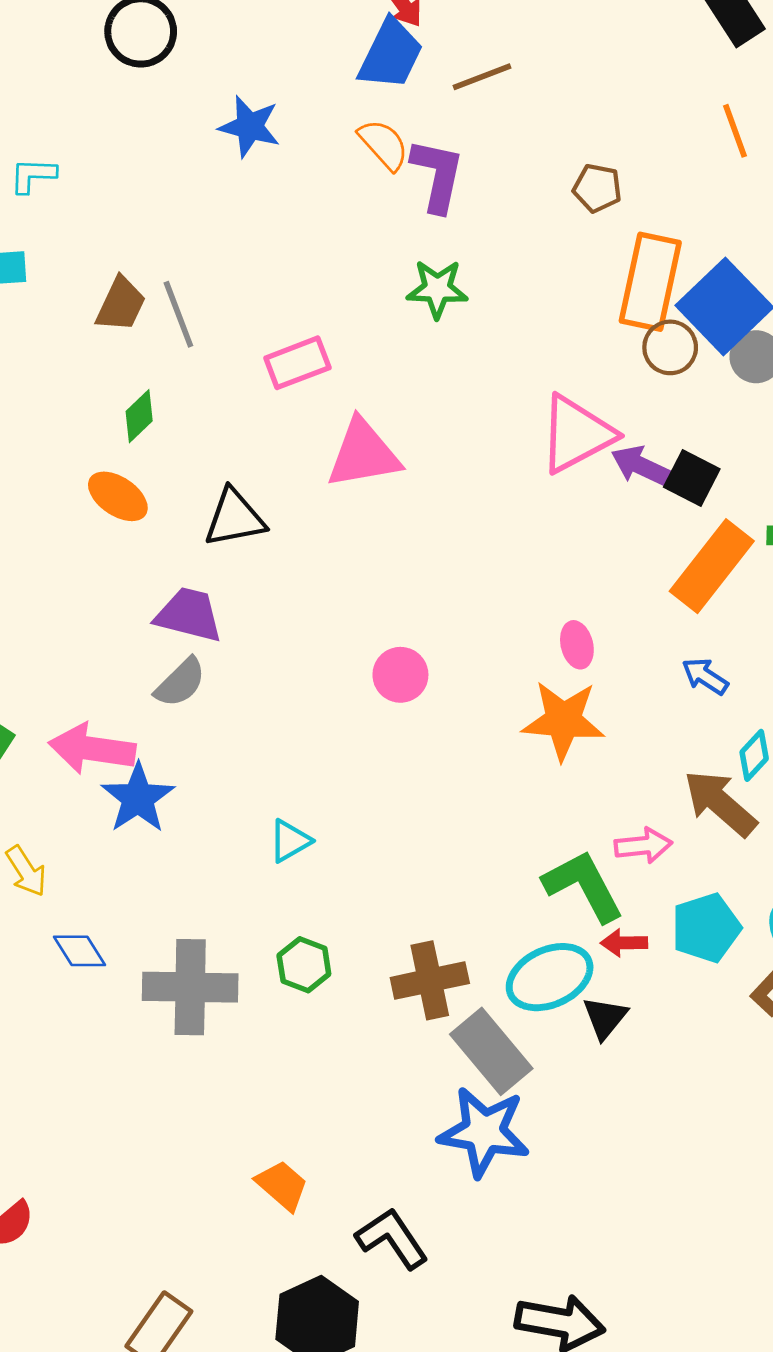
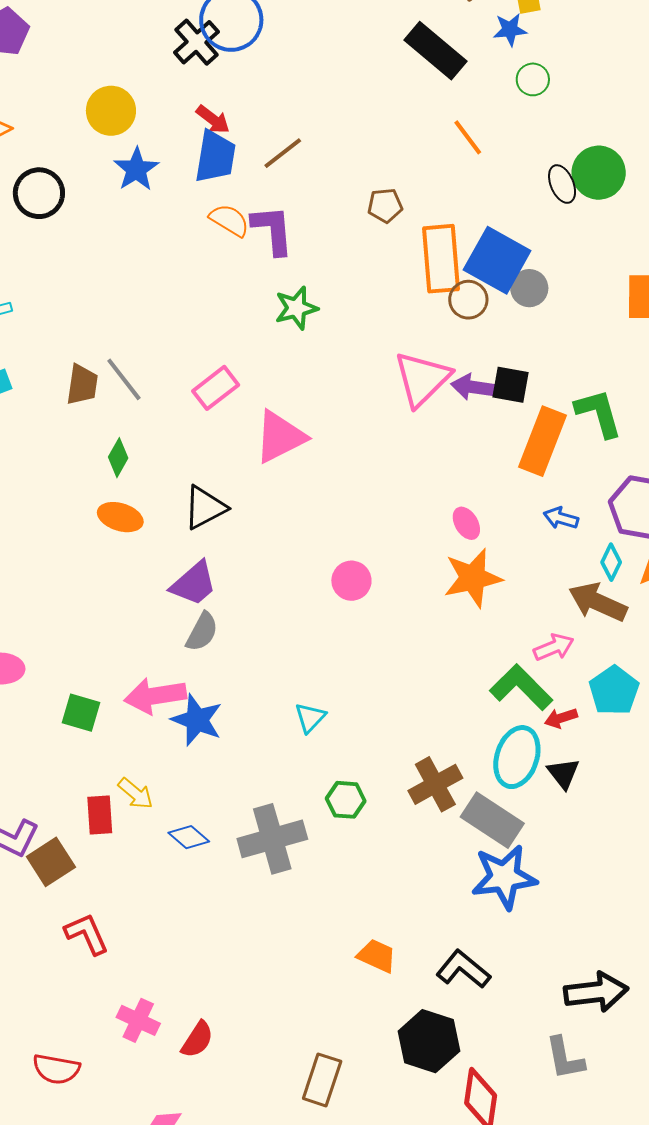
blue star: (250, 127) -> (136, 169), moved, turned -30
purple trapezoid: (189, 615) -> (194, 584), turned 142
cyan ellipse: (550, 977) -> (517, 757), turned -30

